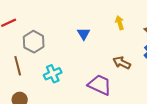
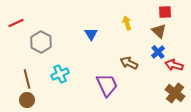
brown line: (18, 66) -> (27, 79), moved
purple trapezoid: (100, 85) -> (107, 85), turned 40

